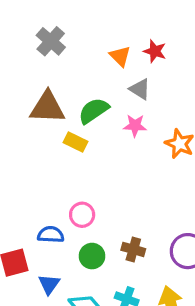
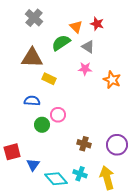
green semicircle: (94, 111) -> (61, 43), moved
pink circle: (82, 215) -> (58, 115), moved
blue semicircle: (51, 235) -> (32, 101), moved
green circle: (92, 256) -> (42, 125), moved

